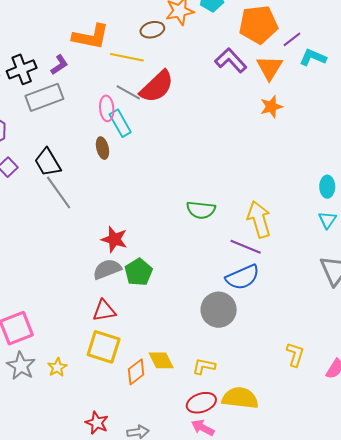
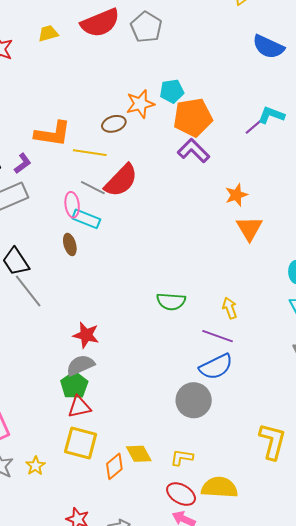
orange pentagon: (258, 25) -> (193, 117), moved
cyan L-shape: (313, 57) -> (271, 115), moved
orange triangle: (270, 68) -> (249, 228), moved
cyan rectangle: (120, 123) -> (86, 219), turned -36
yellow arrow: (259, 219) -> (230, 308), size x0.6
green pentagon: (139, 272) -> (74, 385), moved
yellow L-shape: (295, 355) -> (272, 441), size x1.5
red ellipse: (201, 403) -> (181, 494), turned 52

